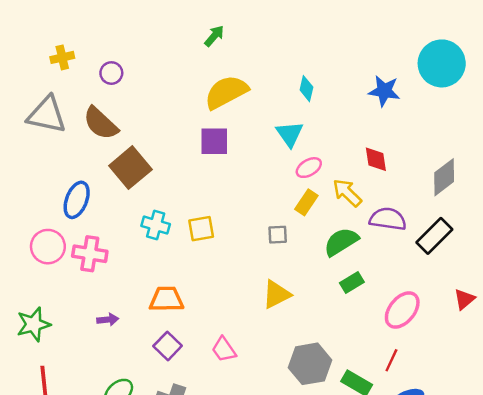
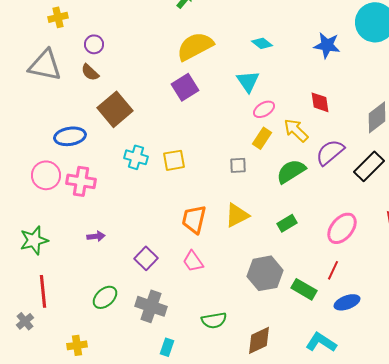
purple circle: (111, 73) -> (94, 44), moved
cyan diamond: (306, 89) -> (262, 43), turned -65
brown semicircle: (101, 123) -> (90, 72), size x0.6
purple square: (214, 141) -> (185, 87), turned -32
blue ellipse: (77, 200) -> (70, 136), turned 60
purple semicircle: (388, 219) -> (330, 152), turned -48
green rectangle: (352, 282) -> (287, 223), moved
orange trapezoid: (166, 299) -> (194, 219), moved, turned -76

